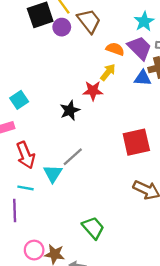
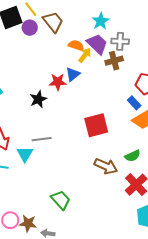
yellow arrow: (108, 72) -> (85, 55), moved
blue triangle: (143, 78) -> (73, 74), moved, turned -42
gray line: (73, 157) -> (42, 139), turned 36

